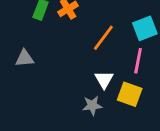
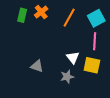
orange line: (103, 38) -> (69, 18), moved
gray triangle: (25, 58) -> (37, 66), moved, turned 32

